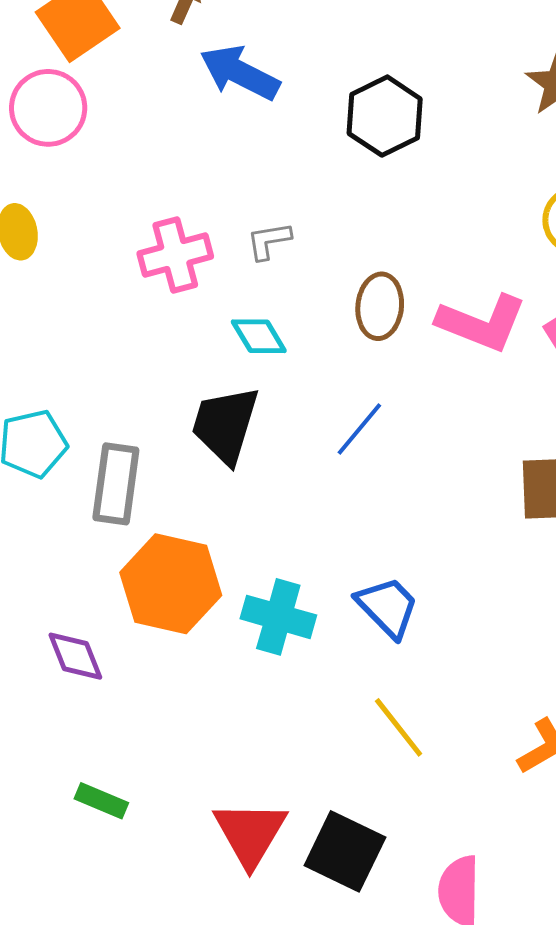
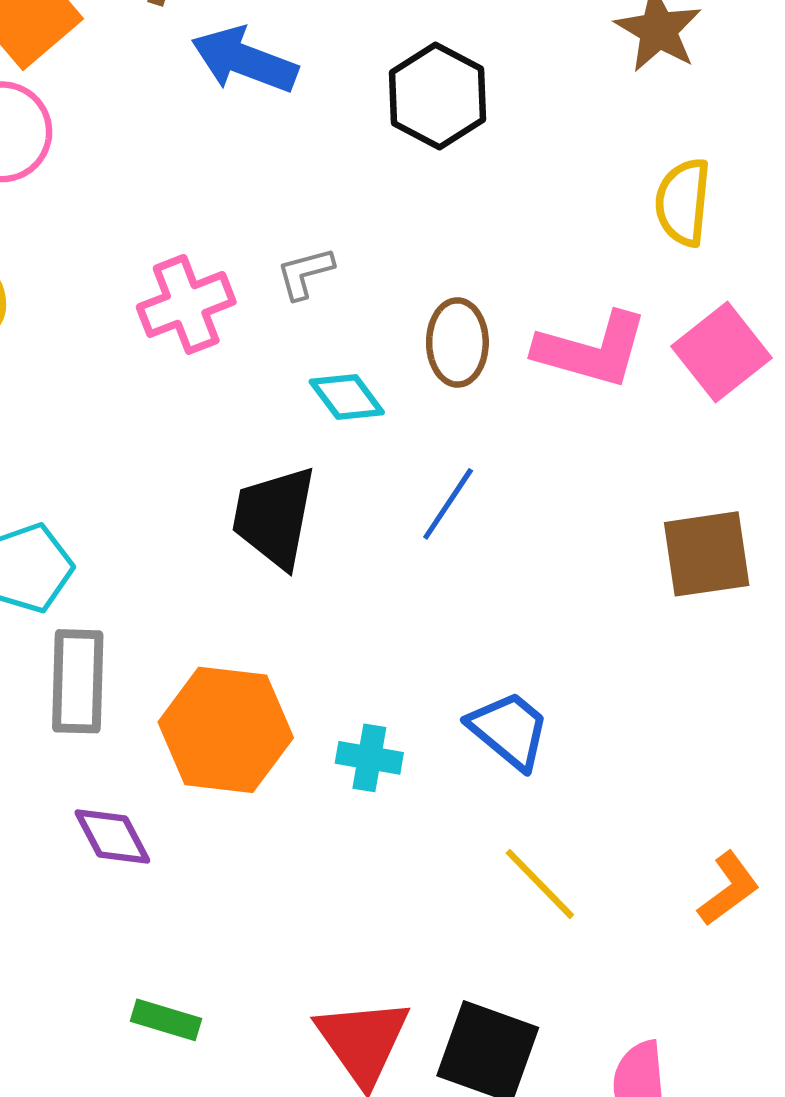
cyan diamond: (259, 336) -> (347, 397), moved
gray rectangle: (116, 484) -> (78, 681), moved
cyan cross: (278, 617) -> (369, 758), size x0.7

